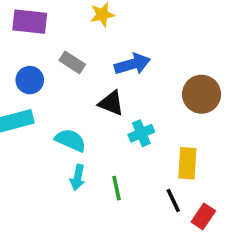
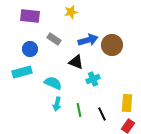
brown circle: (202, 94) -> (112, 45), moved
yellow rectangle: (187, 163) -> (127, 103), moved
black line: (173, 200) -> (102, 114), moved

